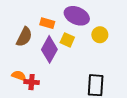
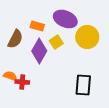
yellow circle: (100, 35) -> (87, 37), size x1.5
yellow square: (67, 40) -> (56, 42), turned 32

